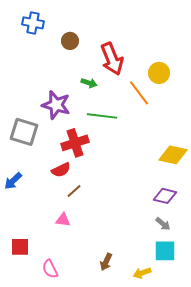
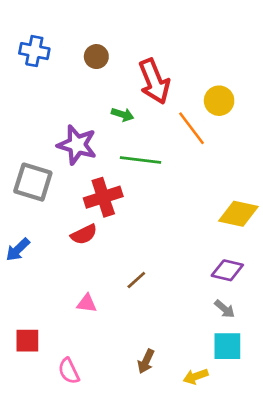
blue cross: (33, 23) -> (34, 51), moved
brown line: (74, 191) -> (136, 280), moved

